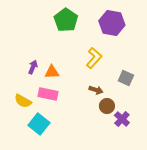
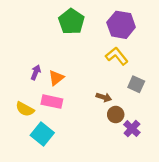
yellow L-shape: (94, 58) -> (117, 56), moved, turned -80
orange triangle: (52, 72) -> (56, 78), turned -35

